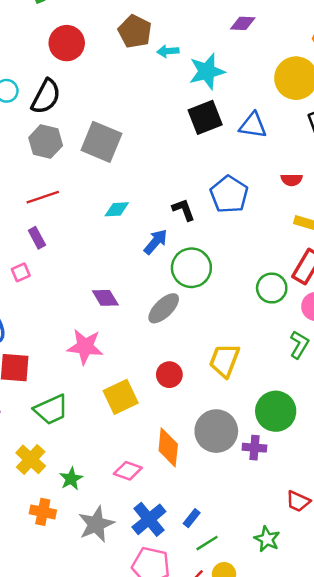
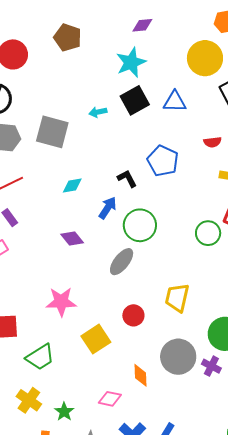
purple diamond: (243, 23) -> (142, 25), moved
cyan arrow: (168, 51) -> (98, 112), moved
purple diamond: (105, 298) -> (72, 238), moved
orange diamond: (168, 447) -> (141, 375), size x0.7
purple cross: (254, 448) -> (211, 366), turned 30

